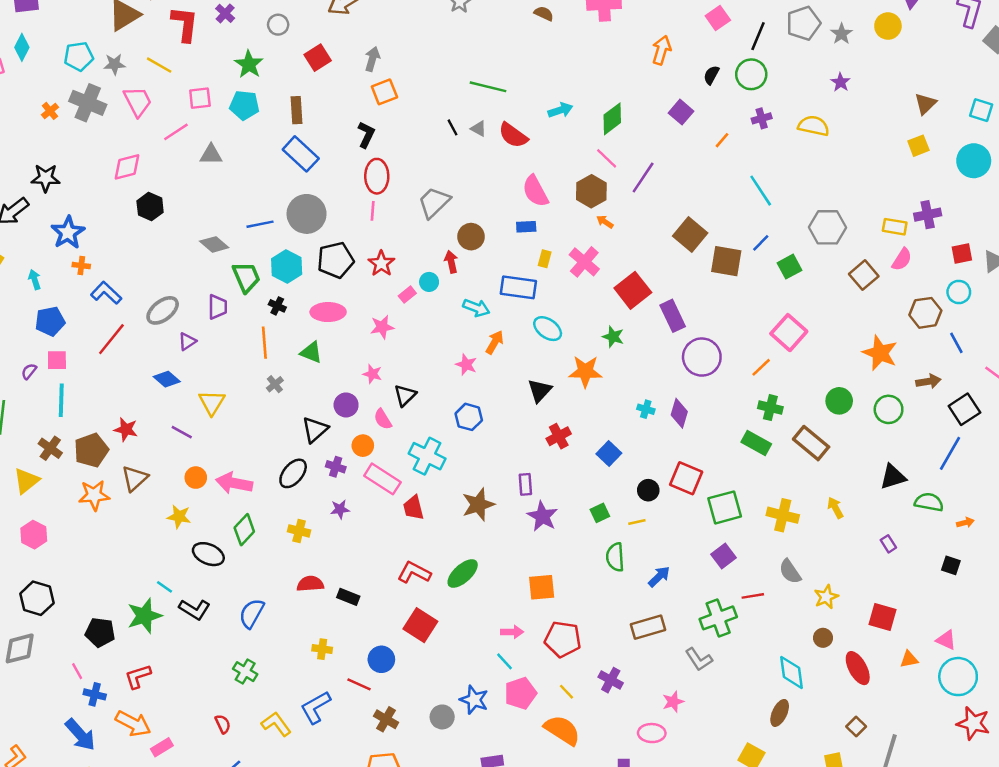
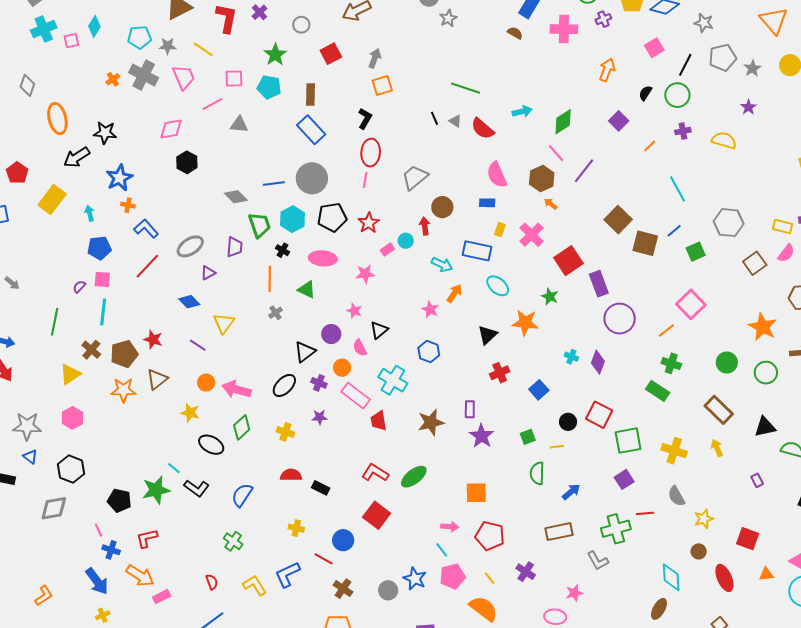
brown rectangle: (811, 443) -> (719, 410), moved

